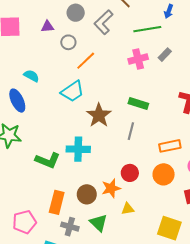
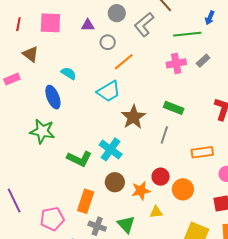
cyan cross: (78, 149) -> (111, 149), turned 30
orange circle: (164, 174) -> (183, 189), moved
brown circle: (87, 194) -> (115, 182), moved

